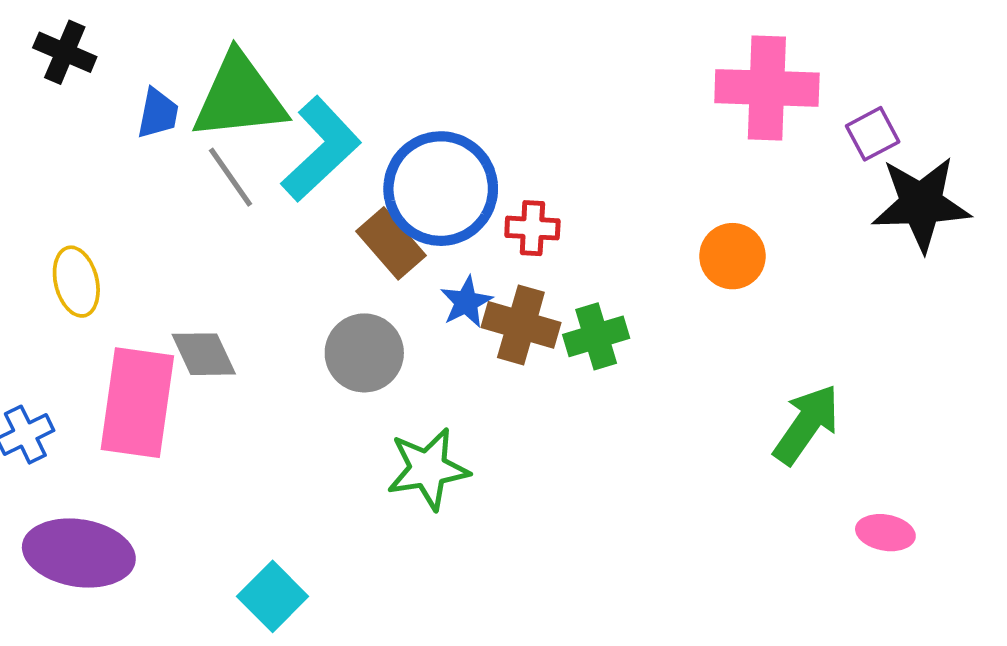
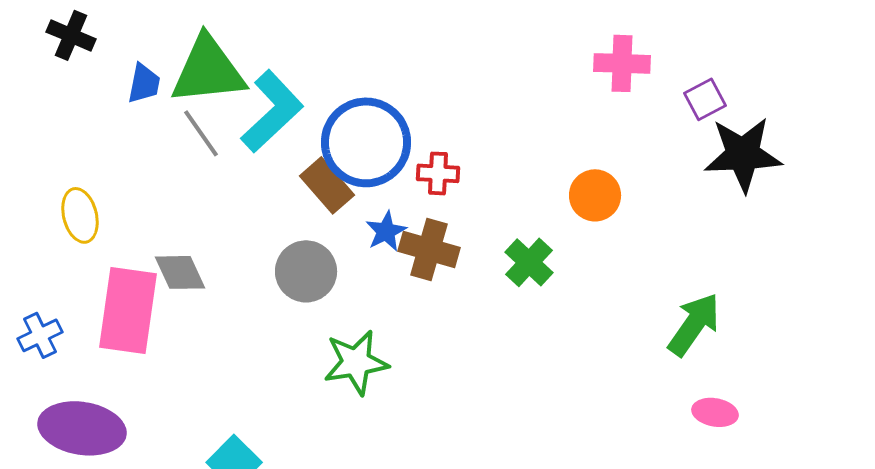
pink cross: (767, 88) -> (622, 63), size x0.7
green cross: (596, 336) -> (529, 262), moved, turned -30
green arrow: (806, 424) -> (694, 324), moved

